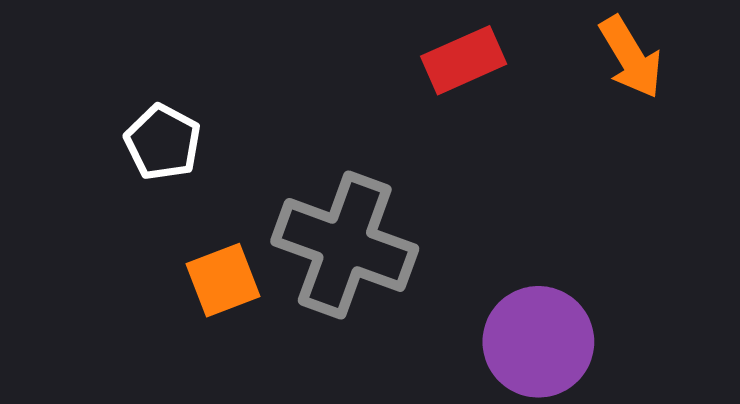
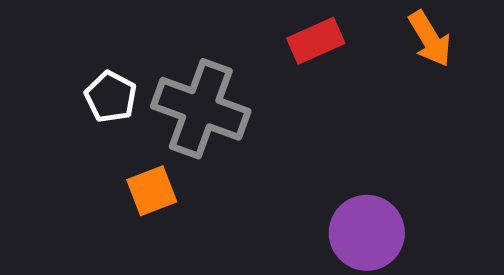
gray cross: (345, 245) -> (201, 109), moved

